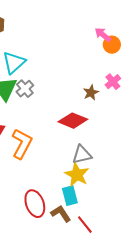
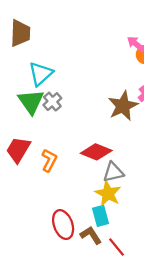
brown star: (91, 93) -> (123, 106), size x1.8
red diamond: (73, 121) -> (96, 152), moved
orange L-shape: (22, 144) -> (49, 160), size x0.7

